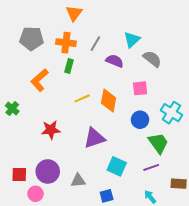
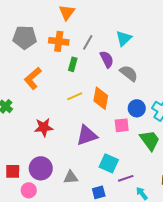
gray semicircle: (152, 59) -> (129, 73), moved
purple semicircle: (115, 61) -> (107, 59), turned 42
green rectangle: (69, 66) -> (73, 64), moved
pink square: (140, 88) -> (122, 125), moved
blue circle: (140, 120) -> (137, 108), moved
purple line: (151, 167) -> (126, 178), moved

